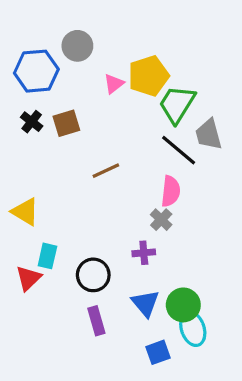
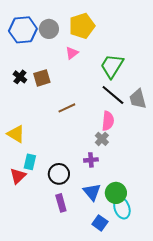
blue hexagon: (36, 71) -> (23, 30), moved
yellow pentagon: (149, 76) -> (82, 26), moved
gray trapezoid: (209, 134) -> (138, 99), moved
blue square: (158, 352) -> (100, 223), turned -35

